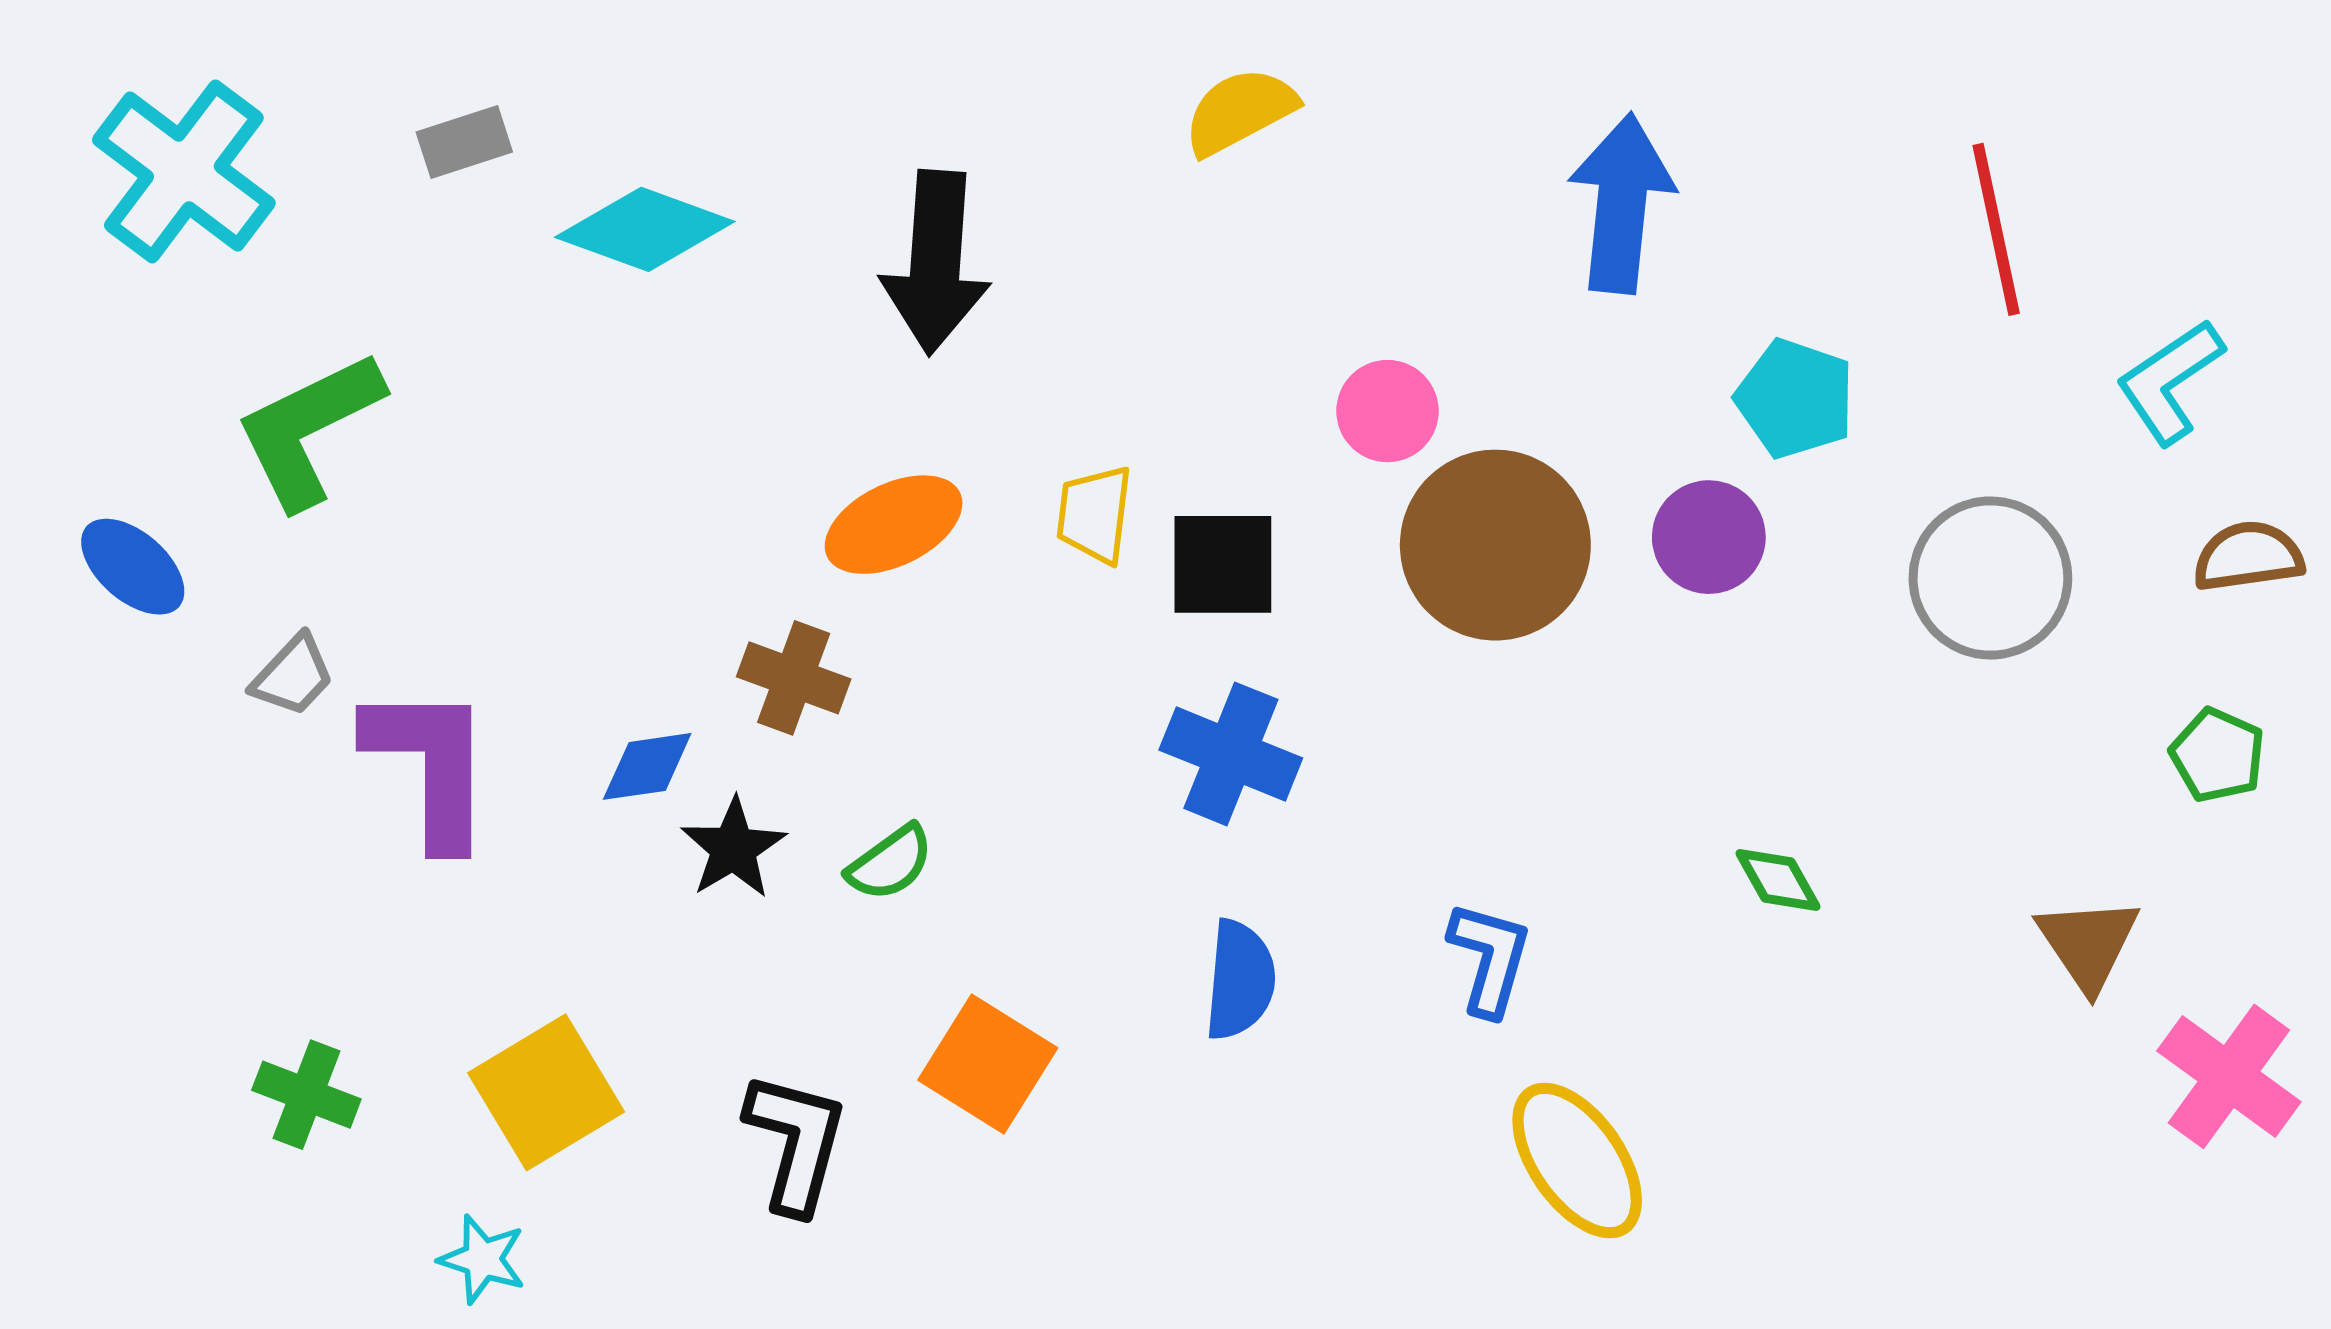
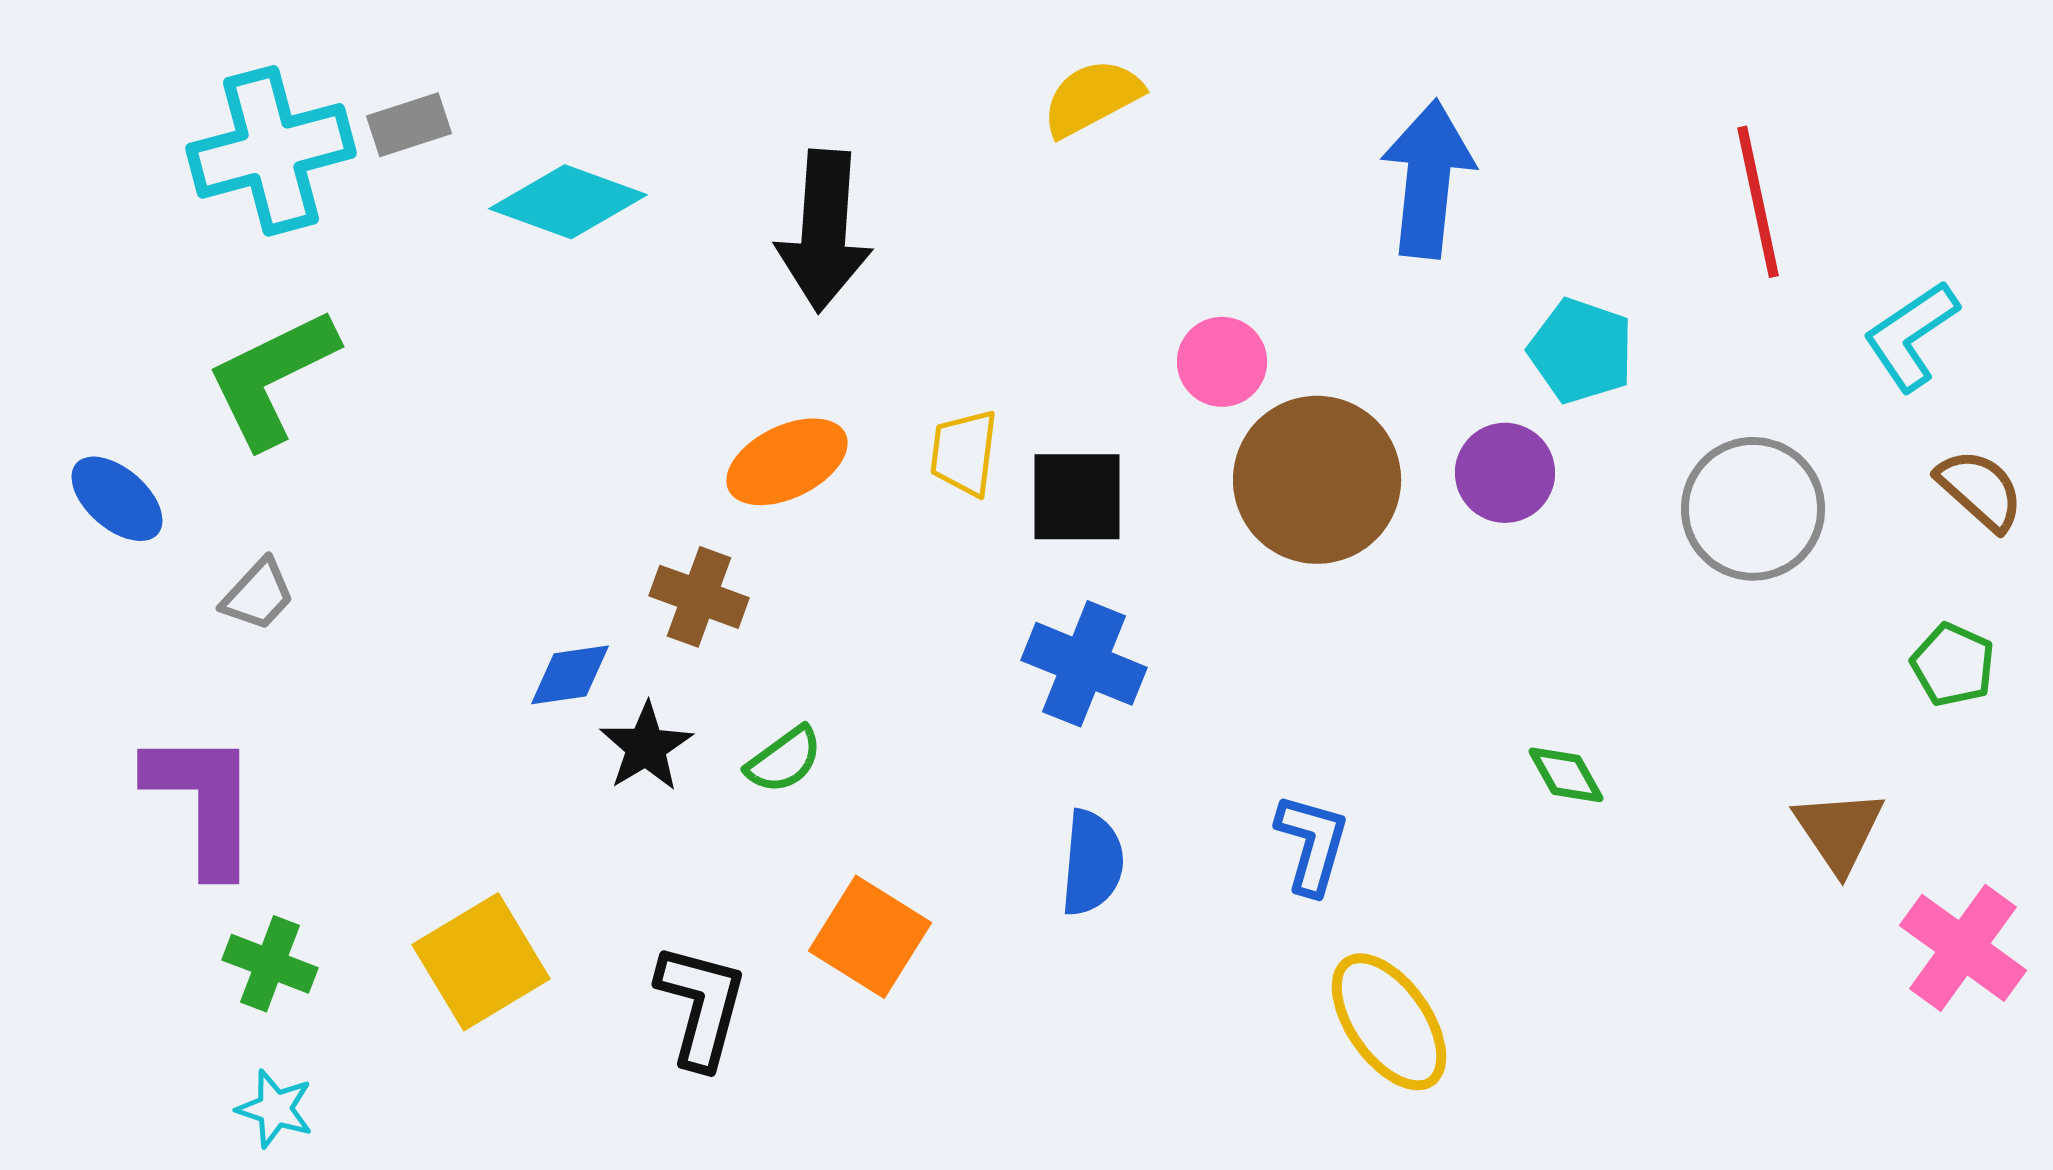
cyan cross: (184, 171) -> (271, 151), moved, turned 38
brown semicircle: (2248, 556) -> (1980, 490), turned 50
purple L-shape: (430, 765) -> (203, 802), moved
cyan star: (482, 1259) -> (275, 1109), moved

